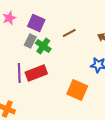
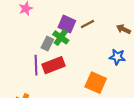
purple square: (36, 23) -> (67, 24), moved
gray rectangle: (30, 41) -> (47, 44), moved

